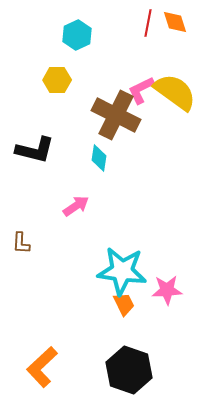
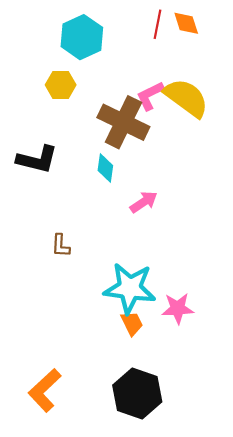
cyan hexagon: (77, 35) -> (82, 37), size x1.4
pink arrow: (76, 206) -> (144, 202), moved
brown L-shape: (21, 243) -> (61, 246), moved

